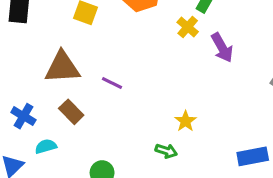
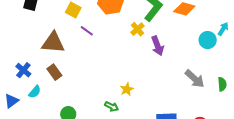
purple line: (112, 83) -> (87, 31), moved
cyan semicircle: (46, 146) -> (35, 92), turned 136

